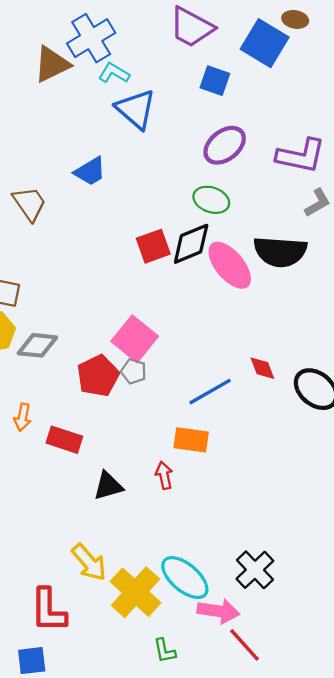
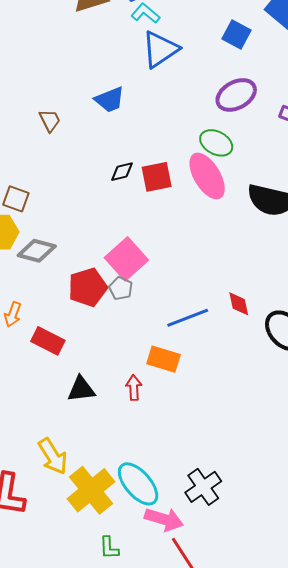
blue triangle: (136, 109) -> (160, 49), turned 36
brown trapezoid: (29, 204) -> (50, 120), size x0.7
black diamond: (191, 244) -> (122, 172), moved, size x0.6
pink ellipse: (230, 265) -> (207, 176), moved

